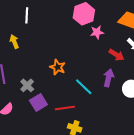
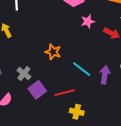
pink star: (97, 32) -> (88, 21), moved
purple arrow: (109, 78) -> (105, 75), moved

